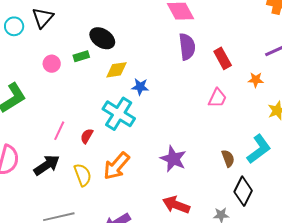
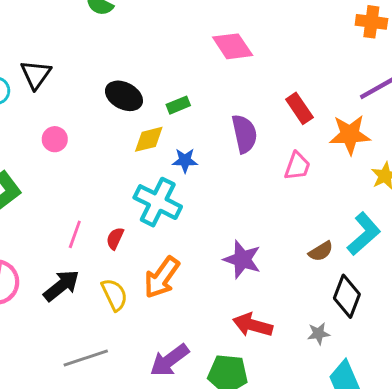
purple semicircle: (187, 47) -> (244, 134), moved
green rectangle: (81, 56) -> (178, 105), moved
orange star: (256, 80) -> (350, 135), size x1.8
brown semicircle: (228, 158) -> (321, 251), turned 84

